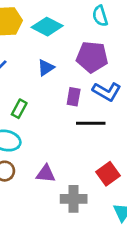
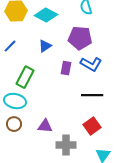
green rectangle: (19, 109) -> (25, 77), size x1.5
black line: (91, 123) -> (92, 95), moved

